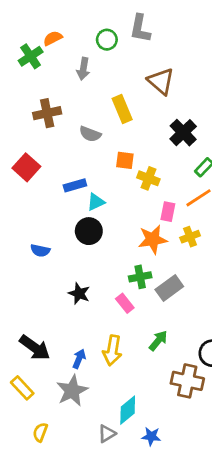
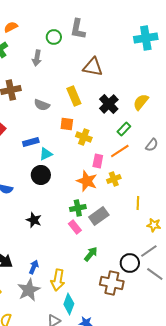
orange semicircle: (53, 38) -> (11, 27), moved
brown triangle: (161, 81) -> (93, 67), turned -30
yellow rectangle: (122, 109) -> (74, 96), moved
orange star: (153, 239) -> (87, 181), turned 30
pink rectangle: (125, 303) -> (75, 227), moved
yellow arrow: (112, 350) -> (58, 280), moved
cyan diamond: (128, 410) -> (69, 304), turned -30

